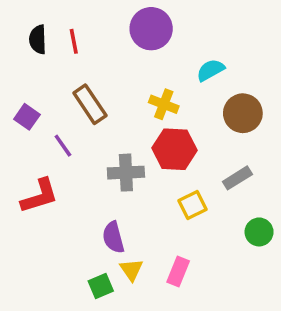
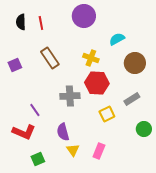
purple square: (27, 117) -> (15, 65), turned 32
purple line: (63, 146) -> (35, 110), moved
red L-shape: (40, 196) -> (24, 132), moved, turned 40
green square: (101, 286) -> (38, 159), moved

